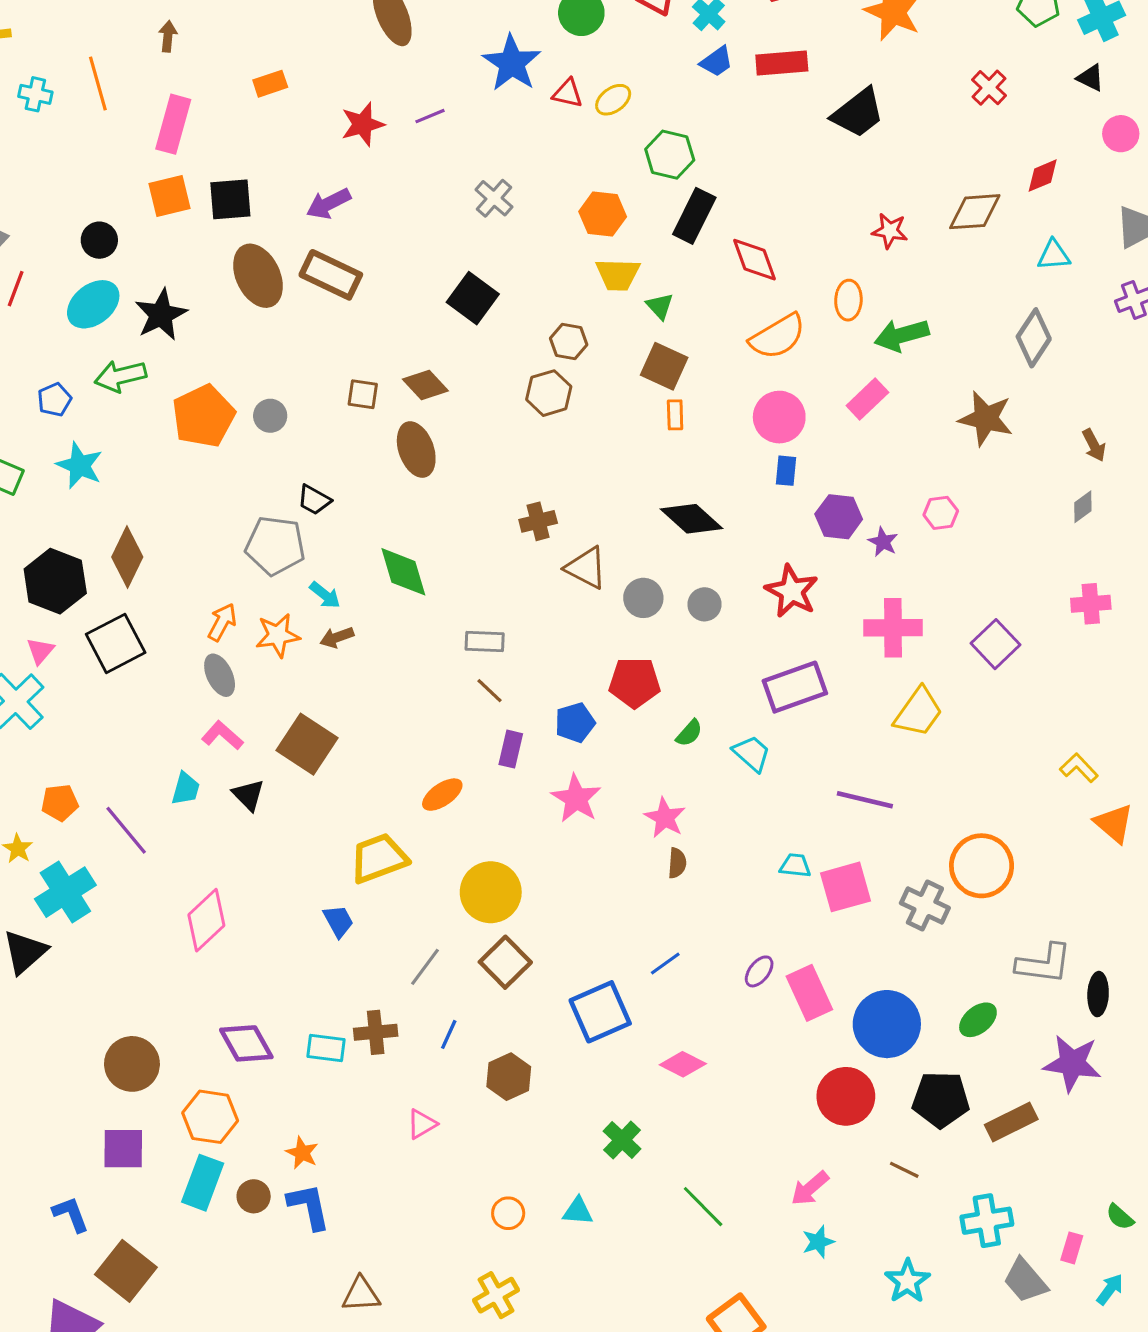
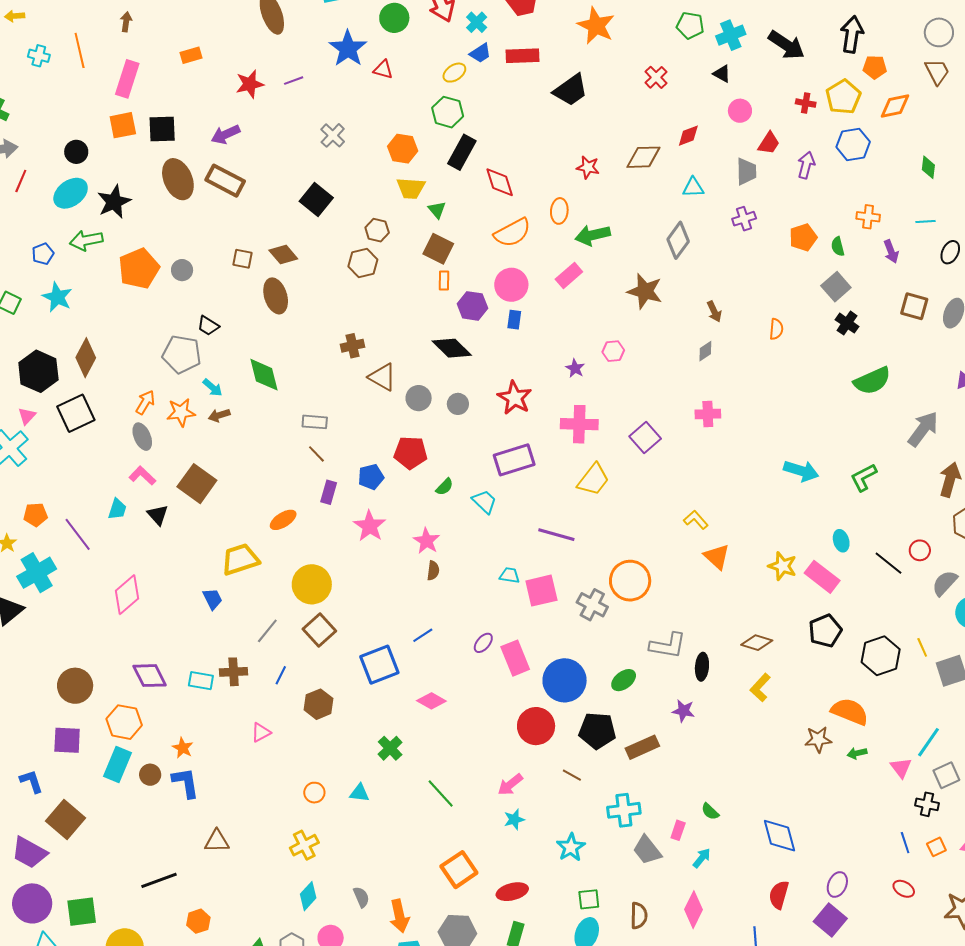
yellow ellipse: (613, 100) -> (454, 73), moved
purple hexagon: (839, 517) -> (472, 306), moved
purple star: (1072, 1063) -> (683, 711), size x0.6

